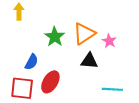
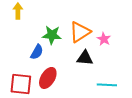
green star: (55, 37) -> (52, 35), turned -30
blue semicircle: (32, 62) -> (37, 52), moved

